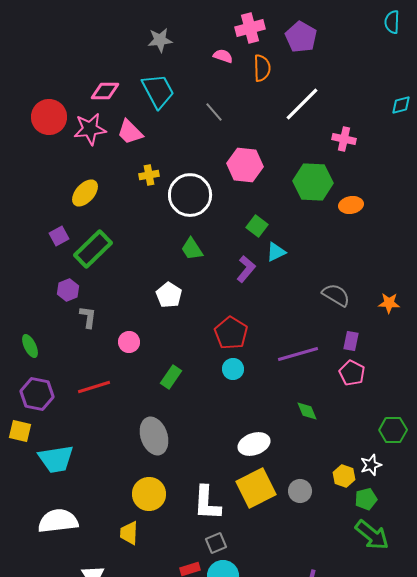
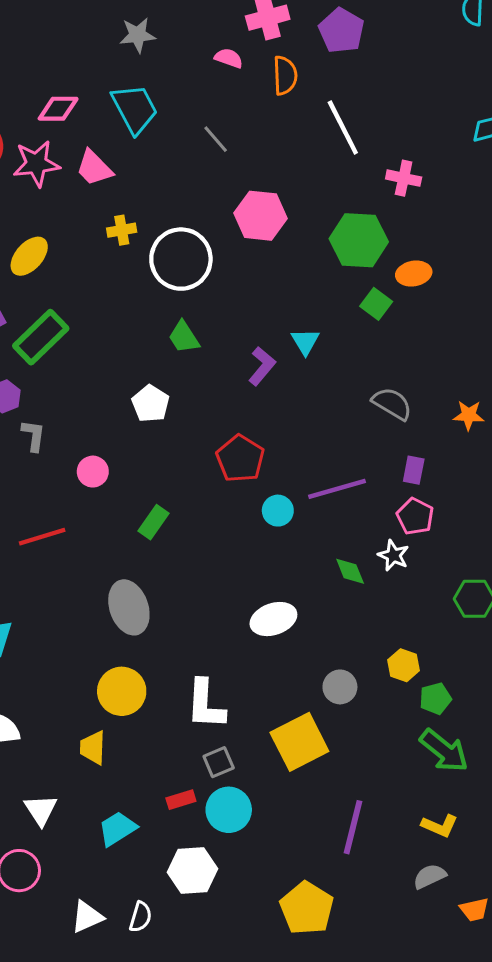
white line: (302, 104) -> (343, 128), turned -72
green square: (257, 226) -> (376, 304), moved
cyan triangle: (276, 252) -> (305, 341), turned -35
cyan circle: (233, 369) -> (278, 511), moved
white star: (371, 465) -> (393, 555), moved, turned -30
yellow square: (256, 488) -> (299, 742), moved

